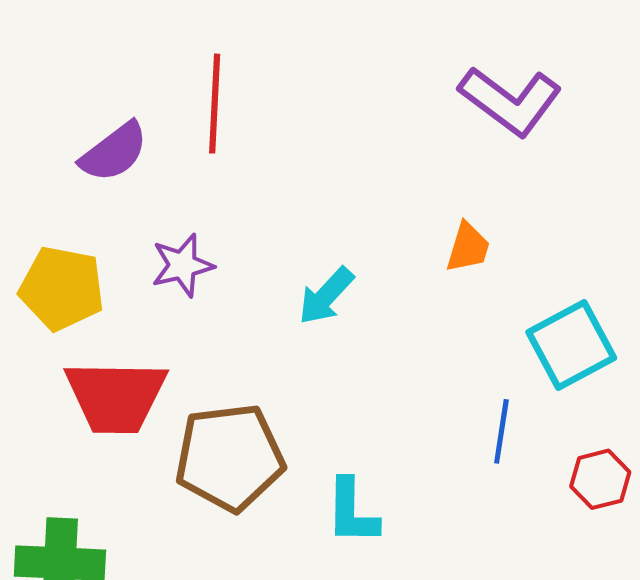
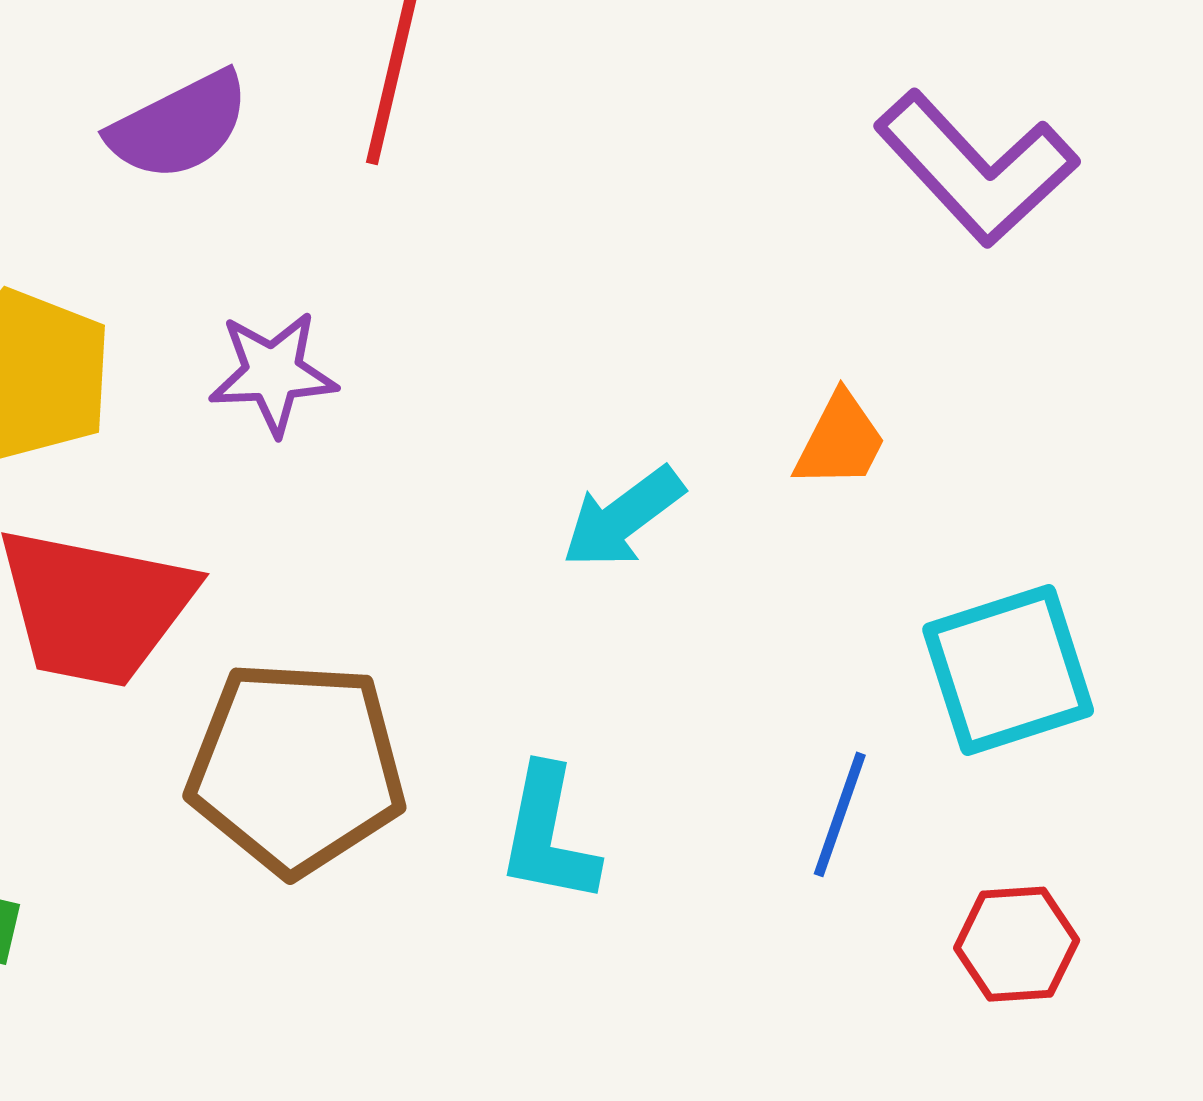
cyan arrow: (326, 296) -> (623, 518), moved
cyan L-shape: (352, 512) -> (548, 835), moved

